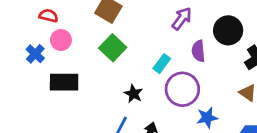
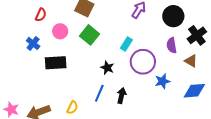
red semicircle: (49, 16) -> (41, 15), turned 104
pink circle: (61, 40) -> (60, 31), moved
purple semicircle: (198, 51) -> (172, 45), moved

